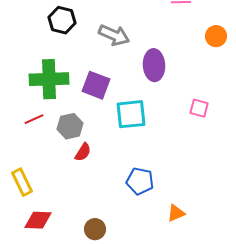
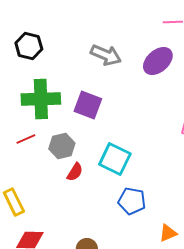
black hexagon: (62, 20) -> (29, 46), moved
purple ellipse: (154, 65) -> (158, 61), moved, turned 52
cyan square: (131, 114) -> (115, 159), moved, turned 32

